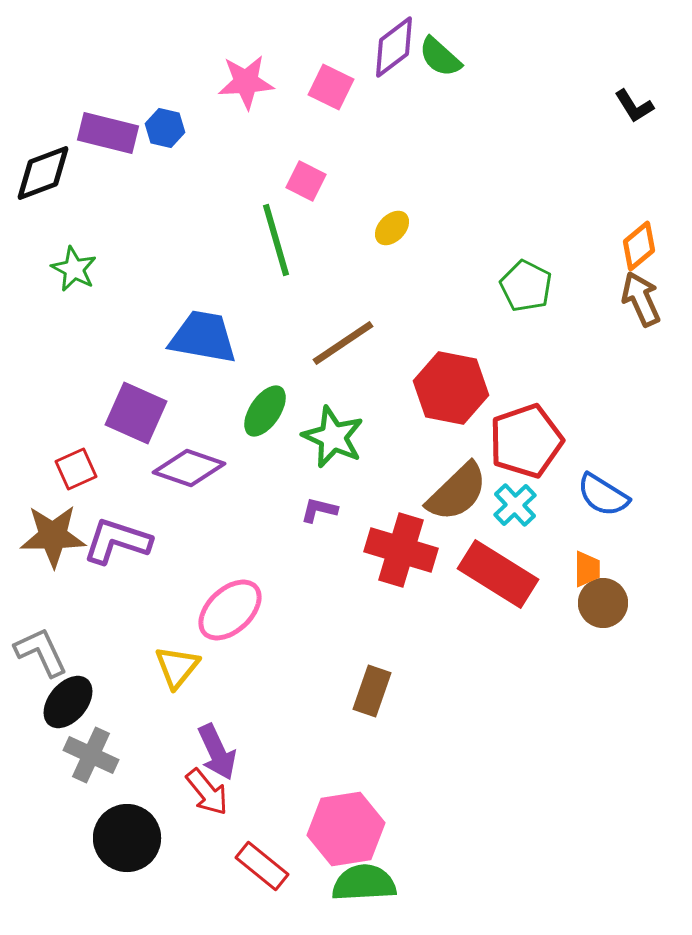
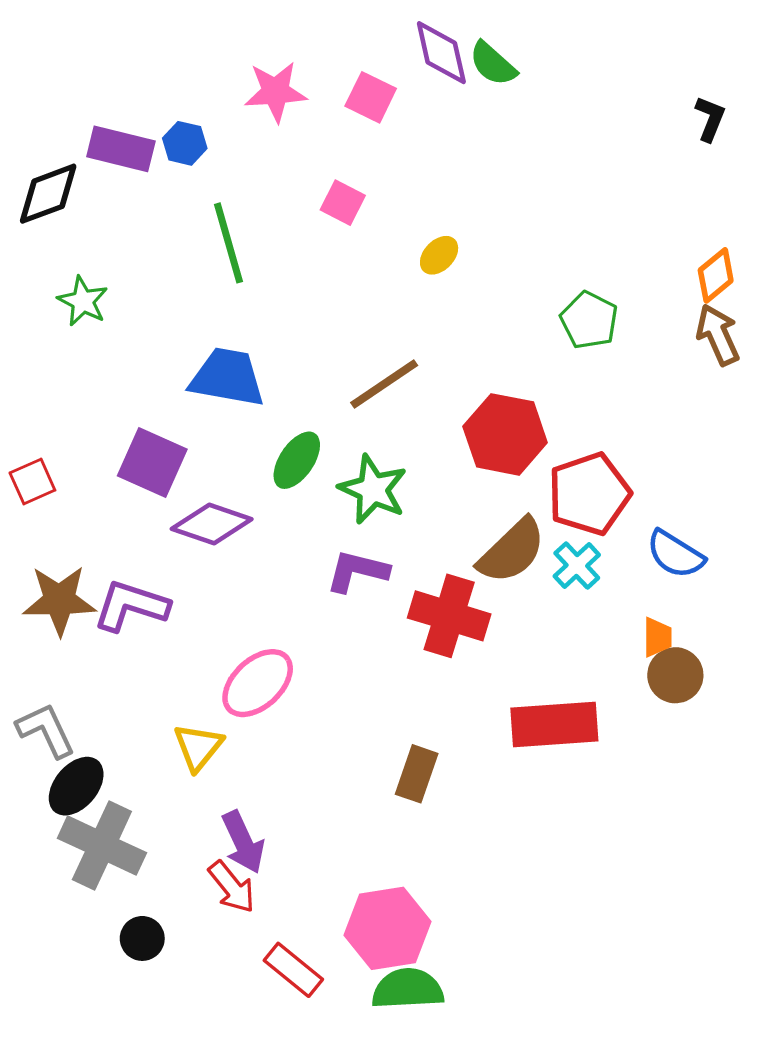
purple diamond: (394, 47) -> (441, 53), turned -66
black L-shape: (634, 106) -> (710, 119), turned -126
green line: (276, 240) -> (228, 243), moved
red square: (76, 469) -> (32, 482), moved
purple L-shape: (319, 510) -> (357, 571), size x1.5
red rectangle: (498, 574) -> (554, 725), moved, turned -36
gray cross: (91, 755) -> (102, 846), size x1.4
black circle: (127, 838) -> (142, 938), size x0.6

